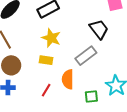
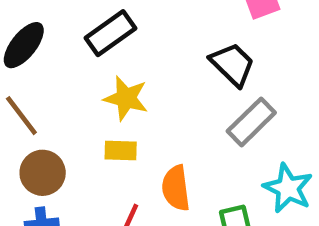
gray rectangle: (86, 56) -> (251, 122), moved

